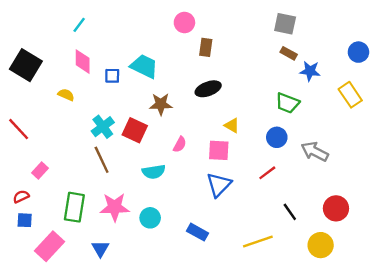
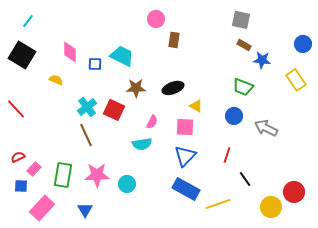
cyan line: (79, 25) -> (28, 21), moved
black ellipse: (208, 89) -> (173, 88), moved
pink rectangle: (40, 170) -> (34, 169), moved
cyan semicircle: (154, 172) -> (142, 144), moved
red line: (267, 173) -> (227, 155), moved, turned -35
red semicircle: (21, 197) -> (18, 157), moved
red circle: (336, 208) -> (294, 192), moved
blue rectangle: (197, 232) -> (186, 189), moved, size x1.5

